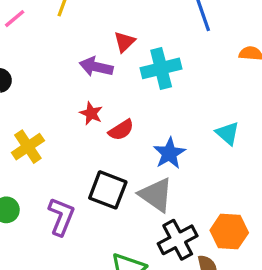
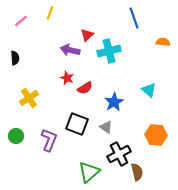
gray triangle: (156, 195) -> (106, 127), size x0.6
orange hexagon: (229, 231) -> (156, 135), moved

